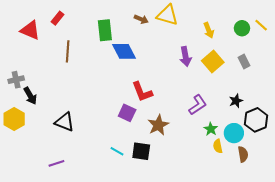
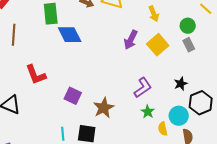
green circle: (242, 28) -> (188, 26), moved
purple arrow: (186, 56) -> (131, 40), turned 36
red L-shape: (142, 92) -> (36, 75), moved
green star: (211, 129) -> (148, 112), moved
cyan line: (117, 151) -> (63, 134), turned 56

